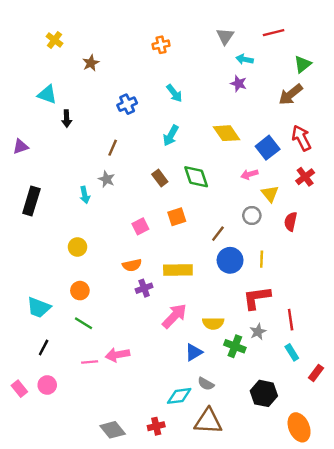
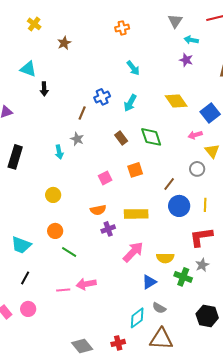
blue cross: (127, 104) -> (102, 97), moved
green line: (84, 323) -> (69, 252), moved
cyan diamond: (179, 396) -> (137, 318), turned -30

